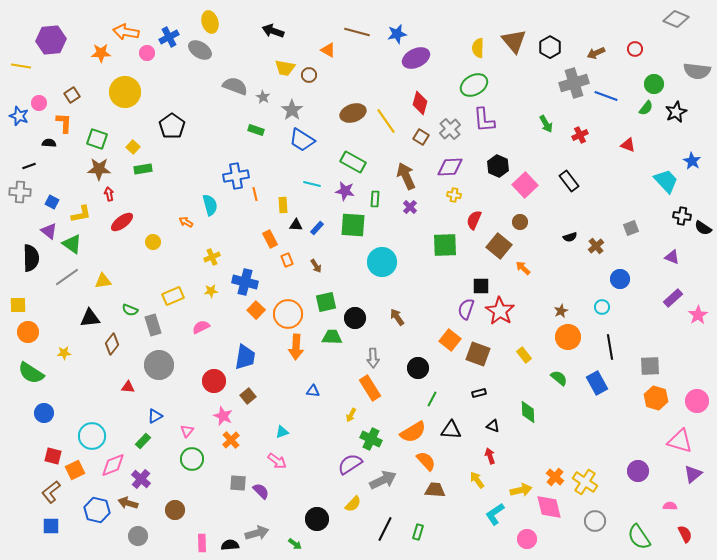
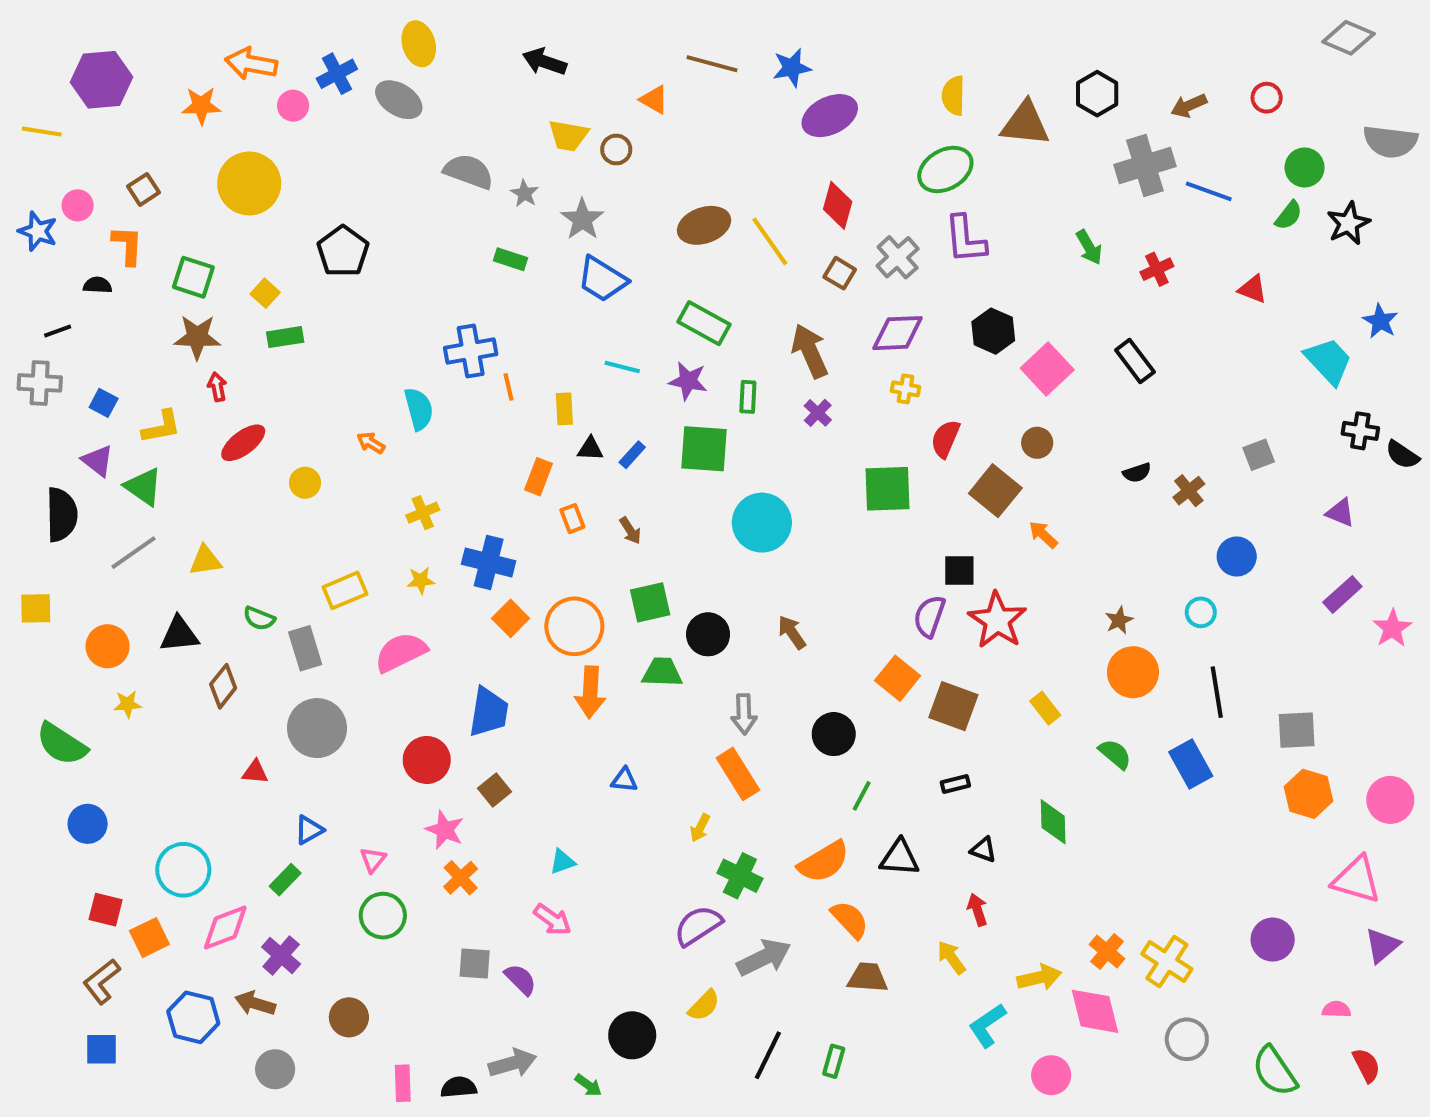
brown triangle: (514, 41) -> (1025, 124), moved, turned -44
orange rectangle: (270, 239) -> (538, 477), turned 48
pink semicircle: (201, 327) -> (401, 652), size x1.5
orange circle: (28, 332) -> (108, 646), moved

